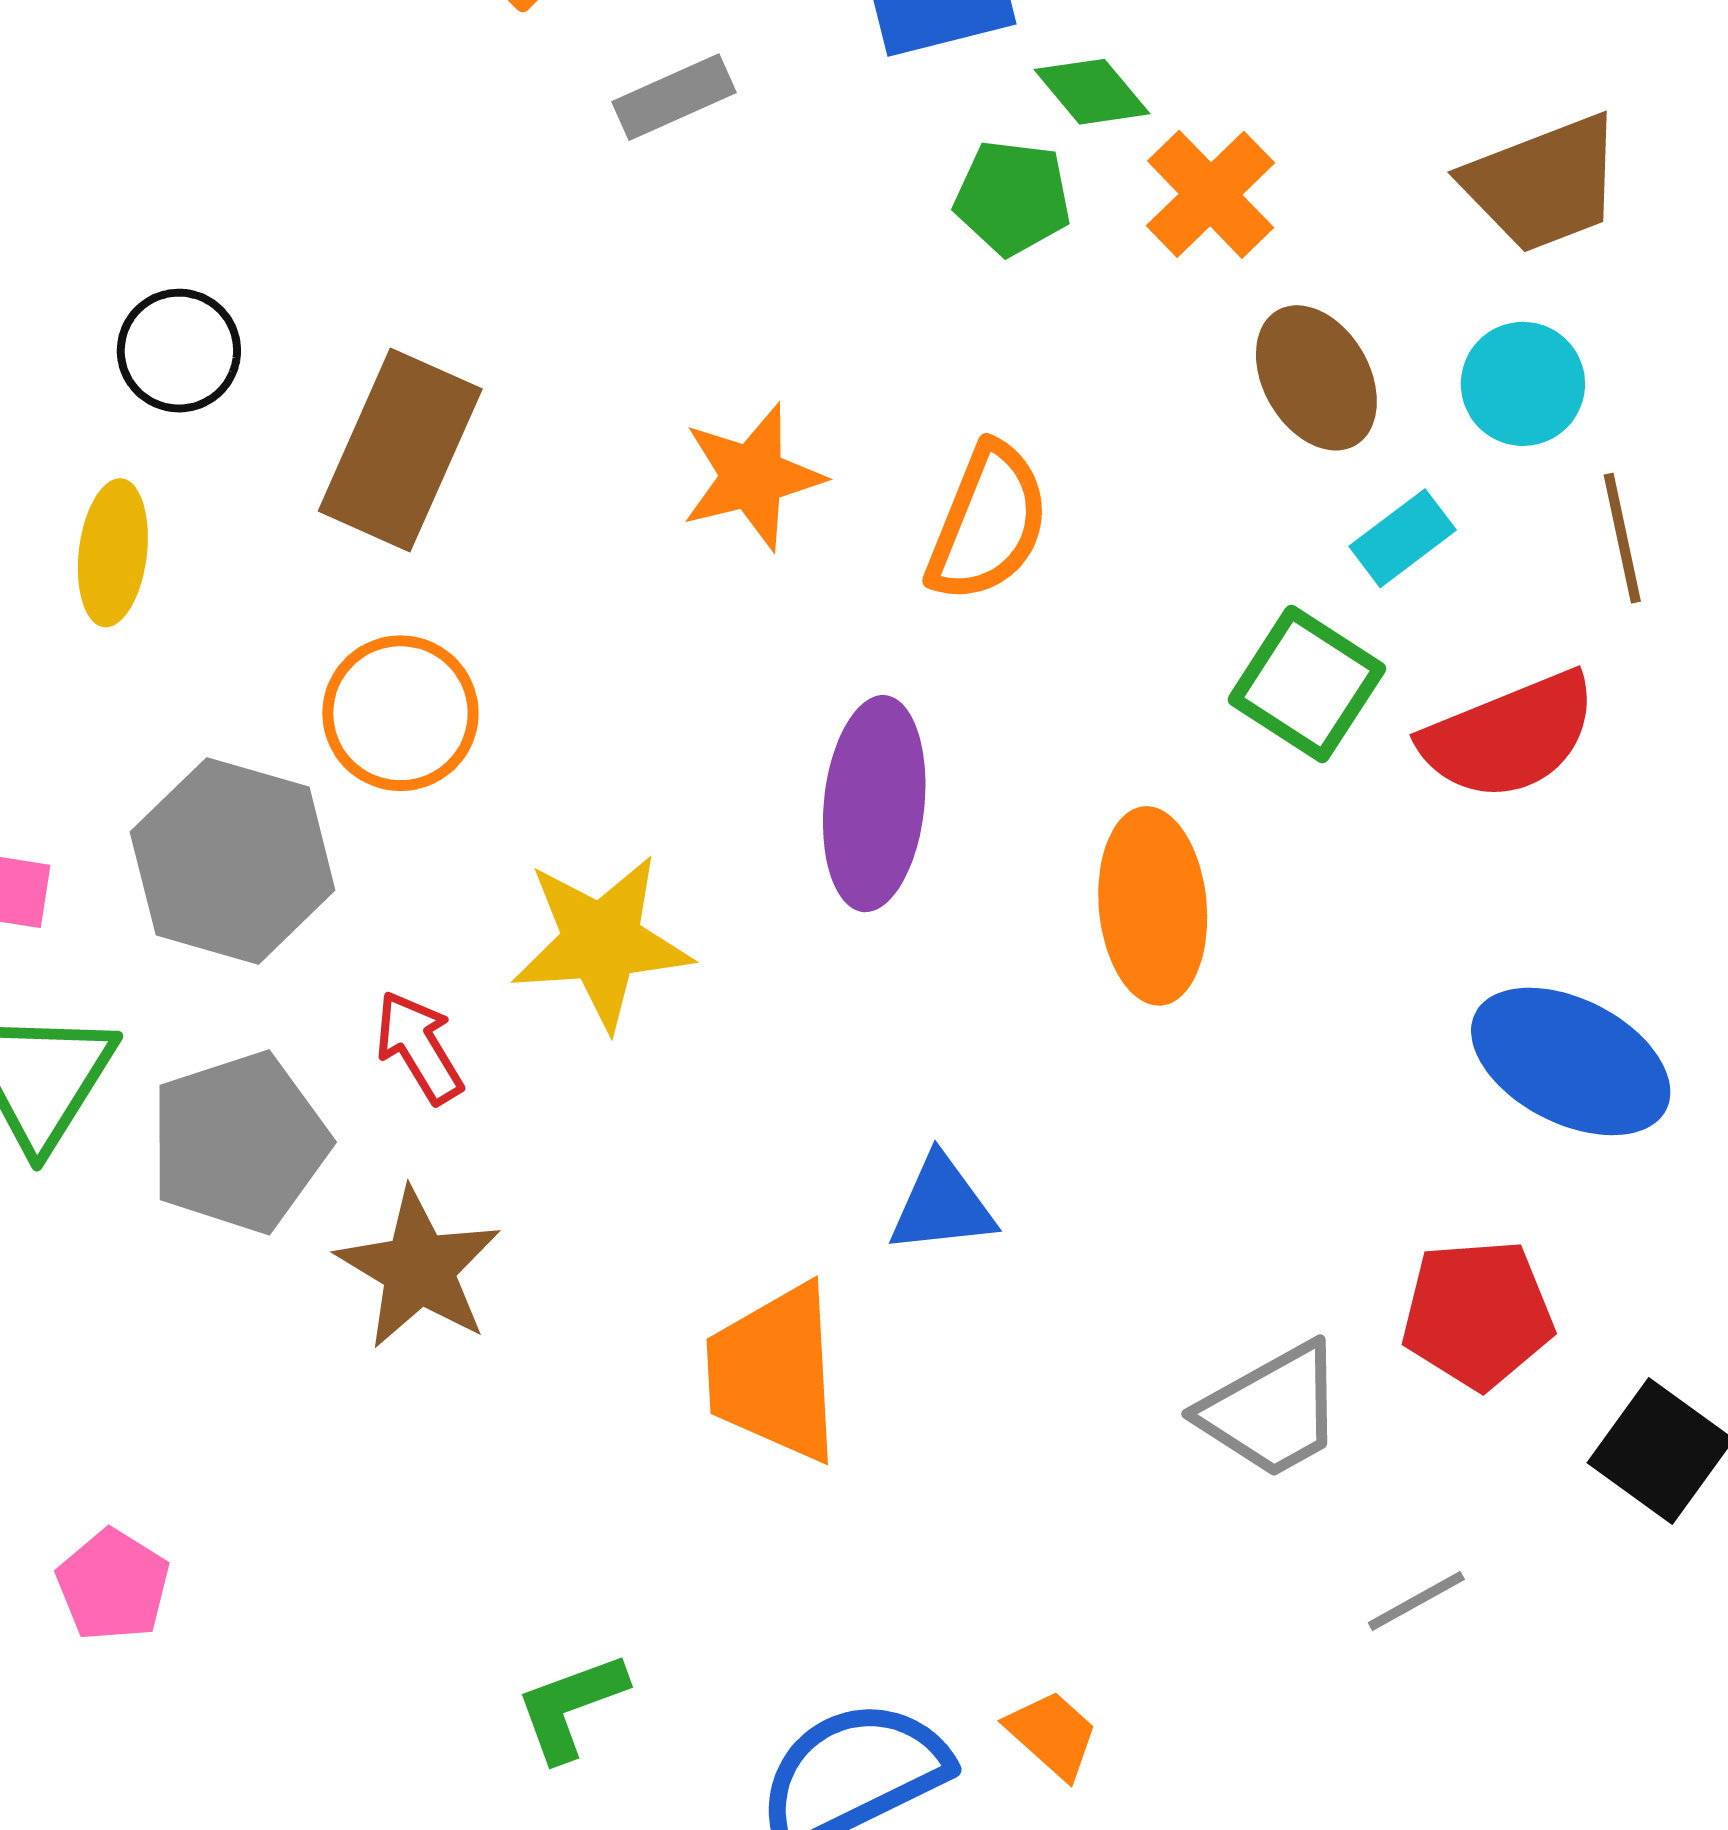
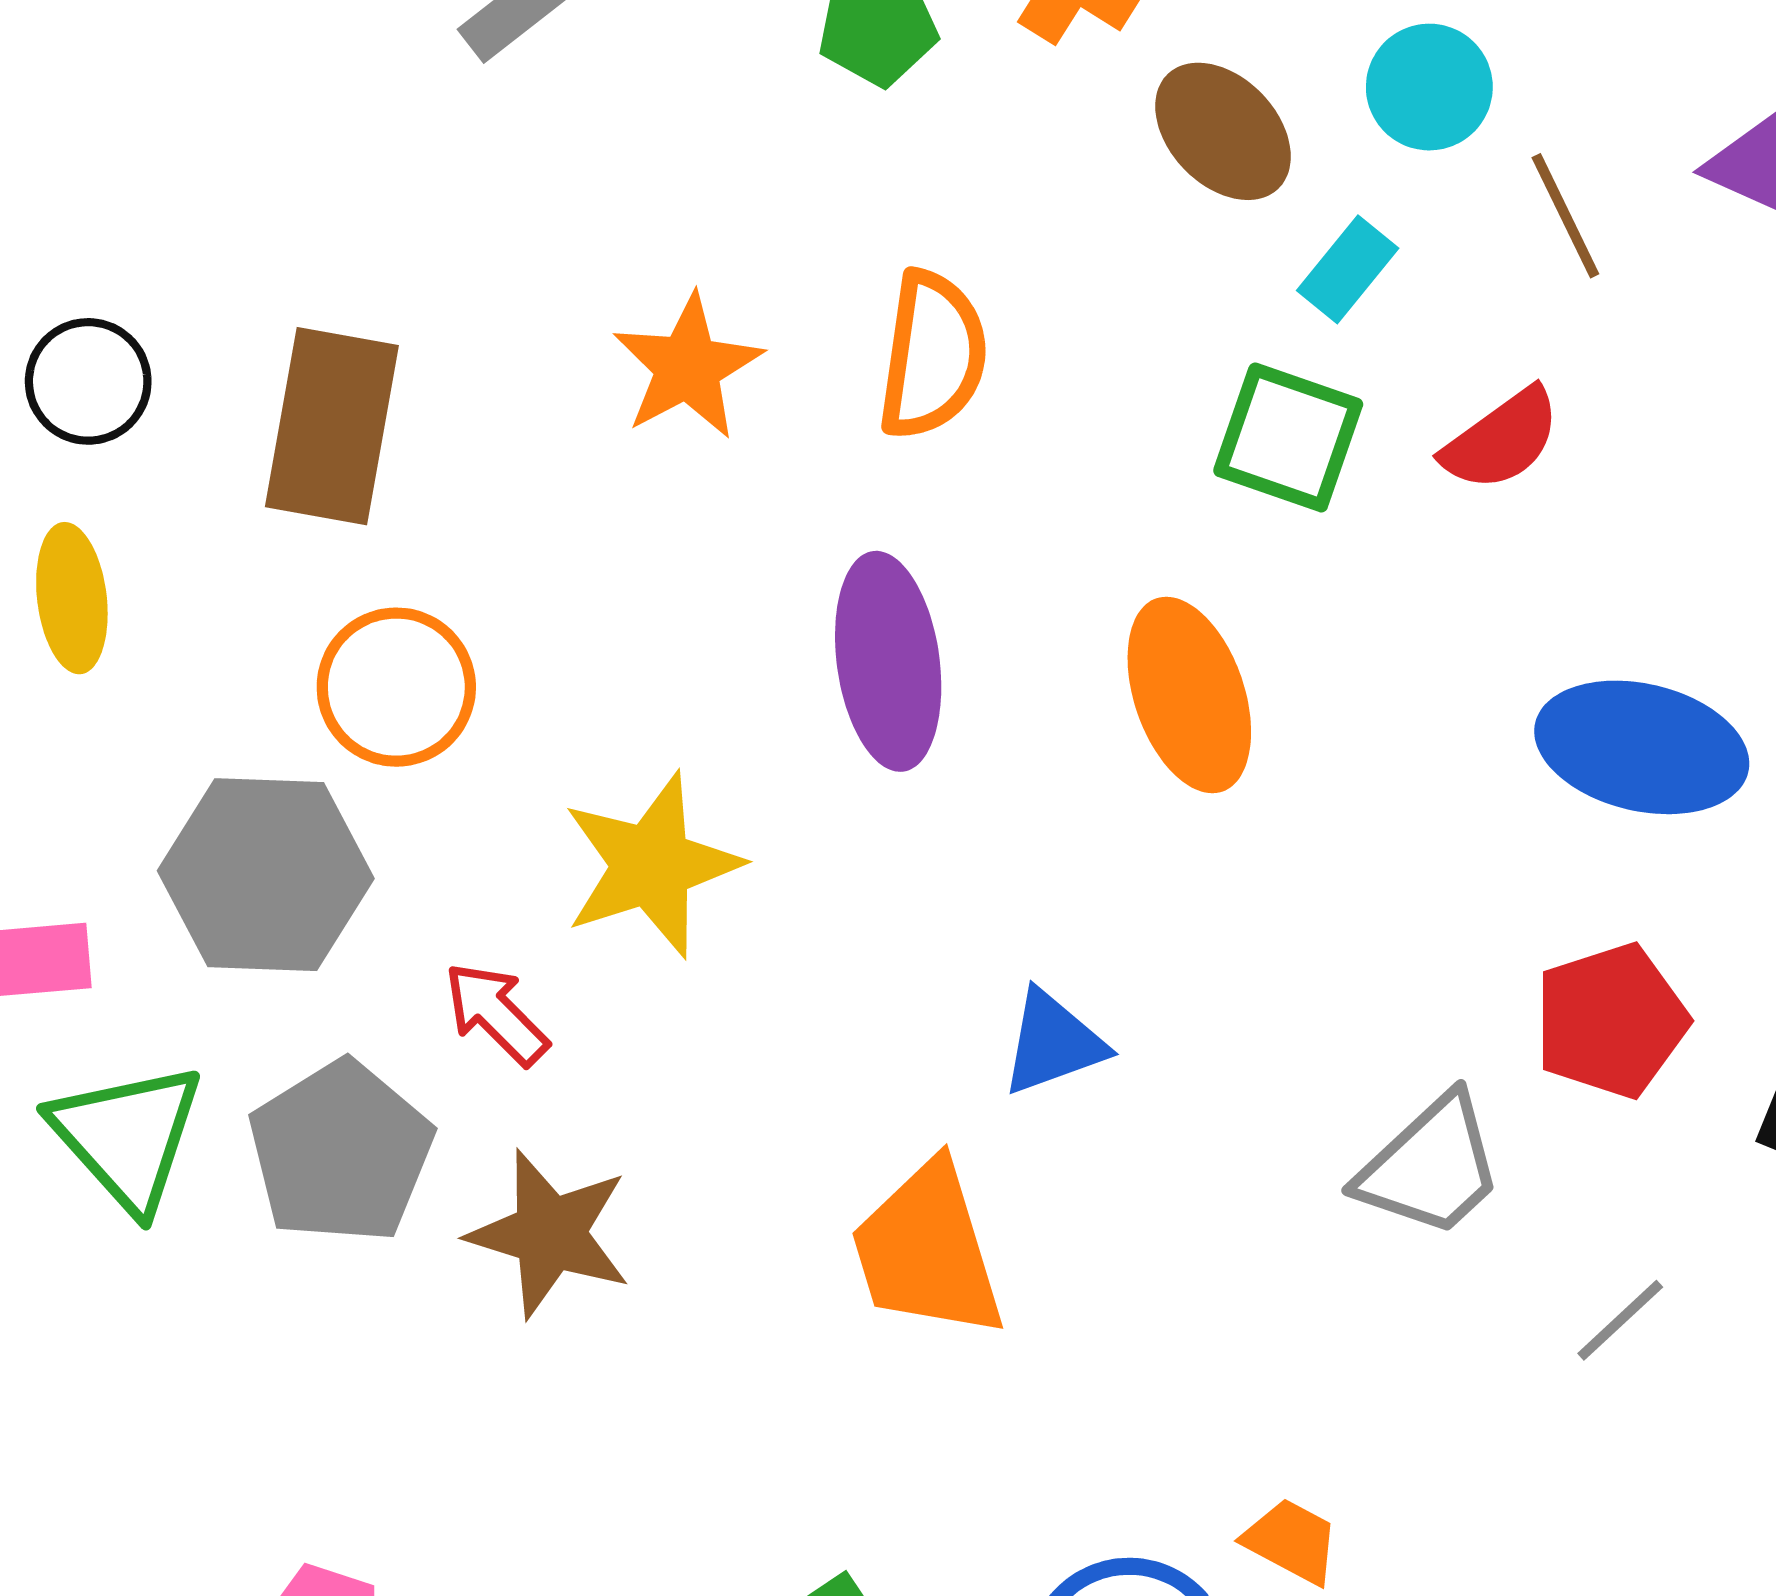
red semicircle: (1509, 736) -> (1502, 440), size x0.7

